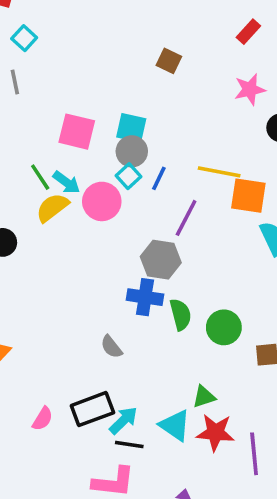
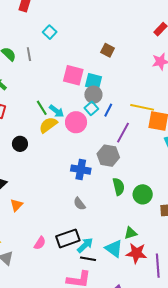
cyan square: (24, 38) -> (50, 32), moved
brown square: (169, 61) -> (108, 50), moved
pink square: (77, 132) -> (73, 75), moved
blue cross: (145, 297) -> (81, 170), moved

